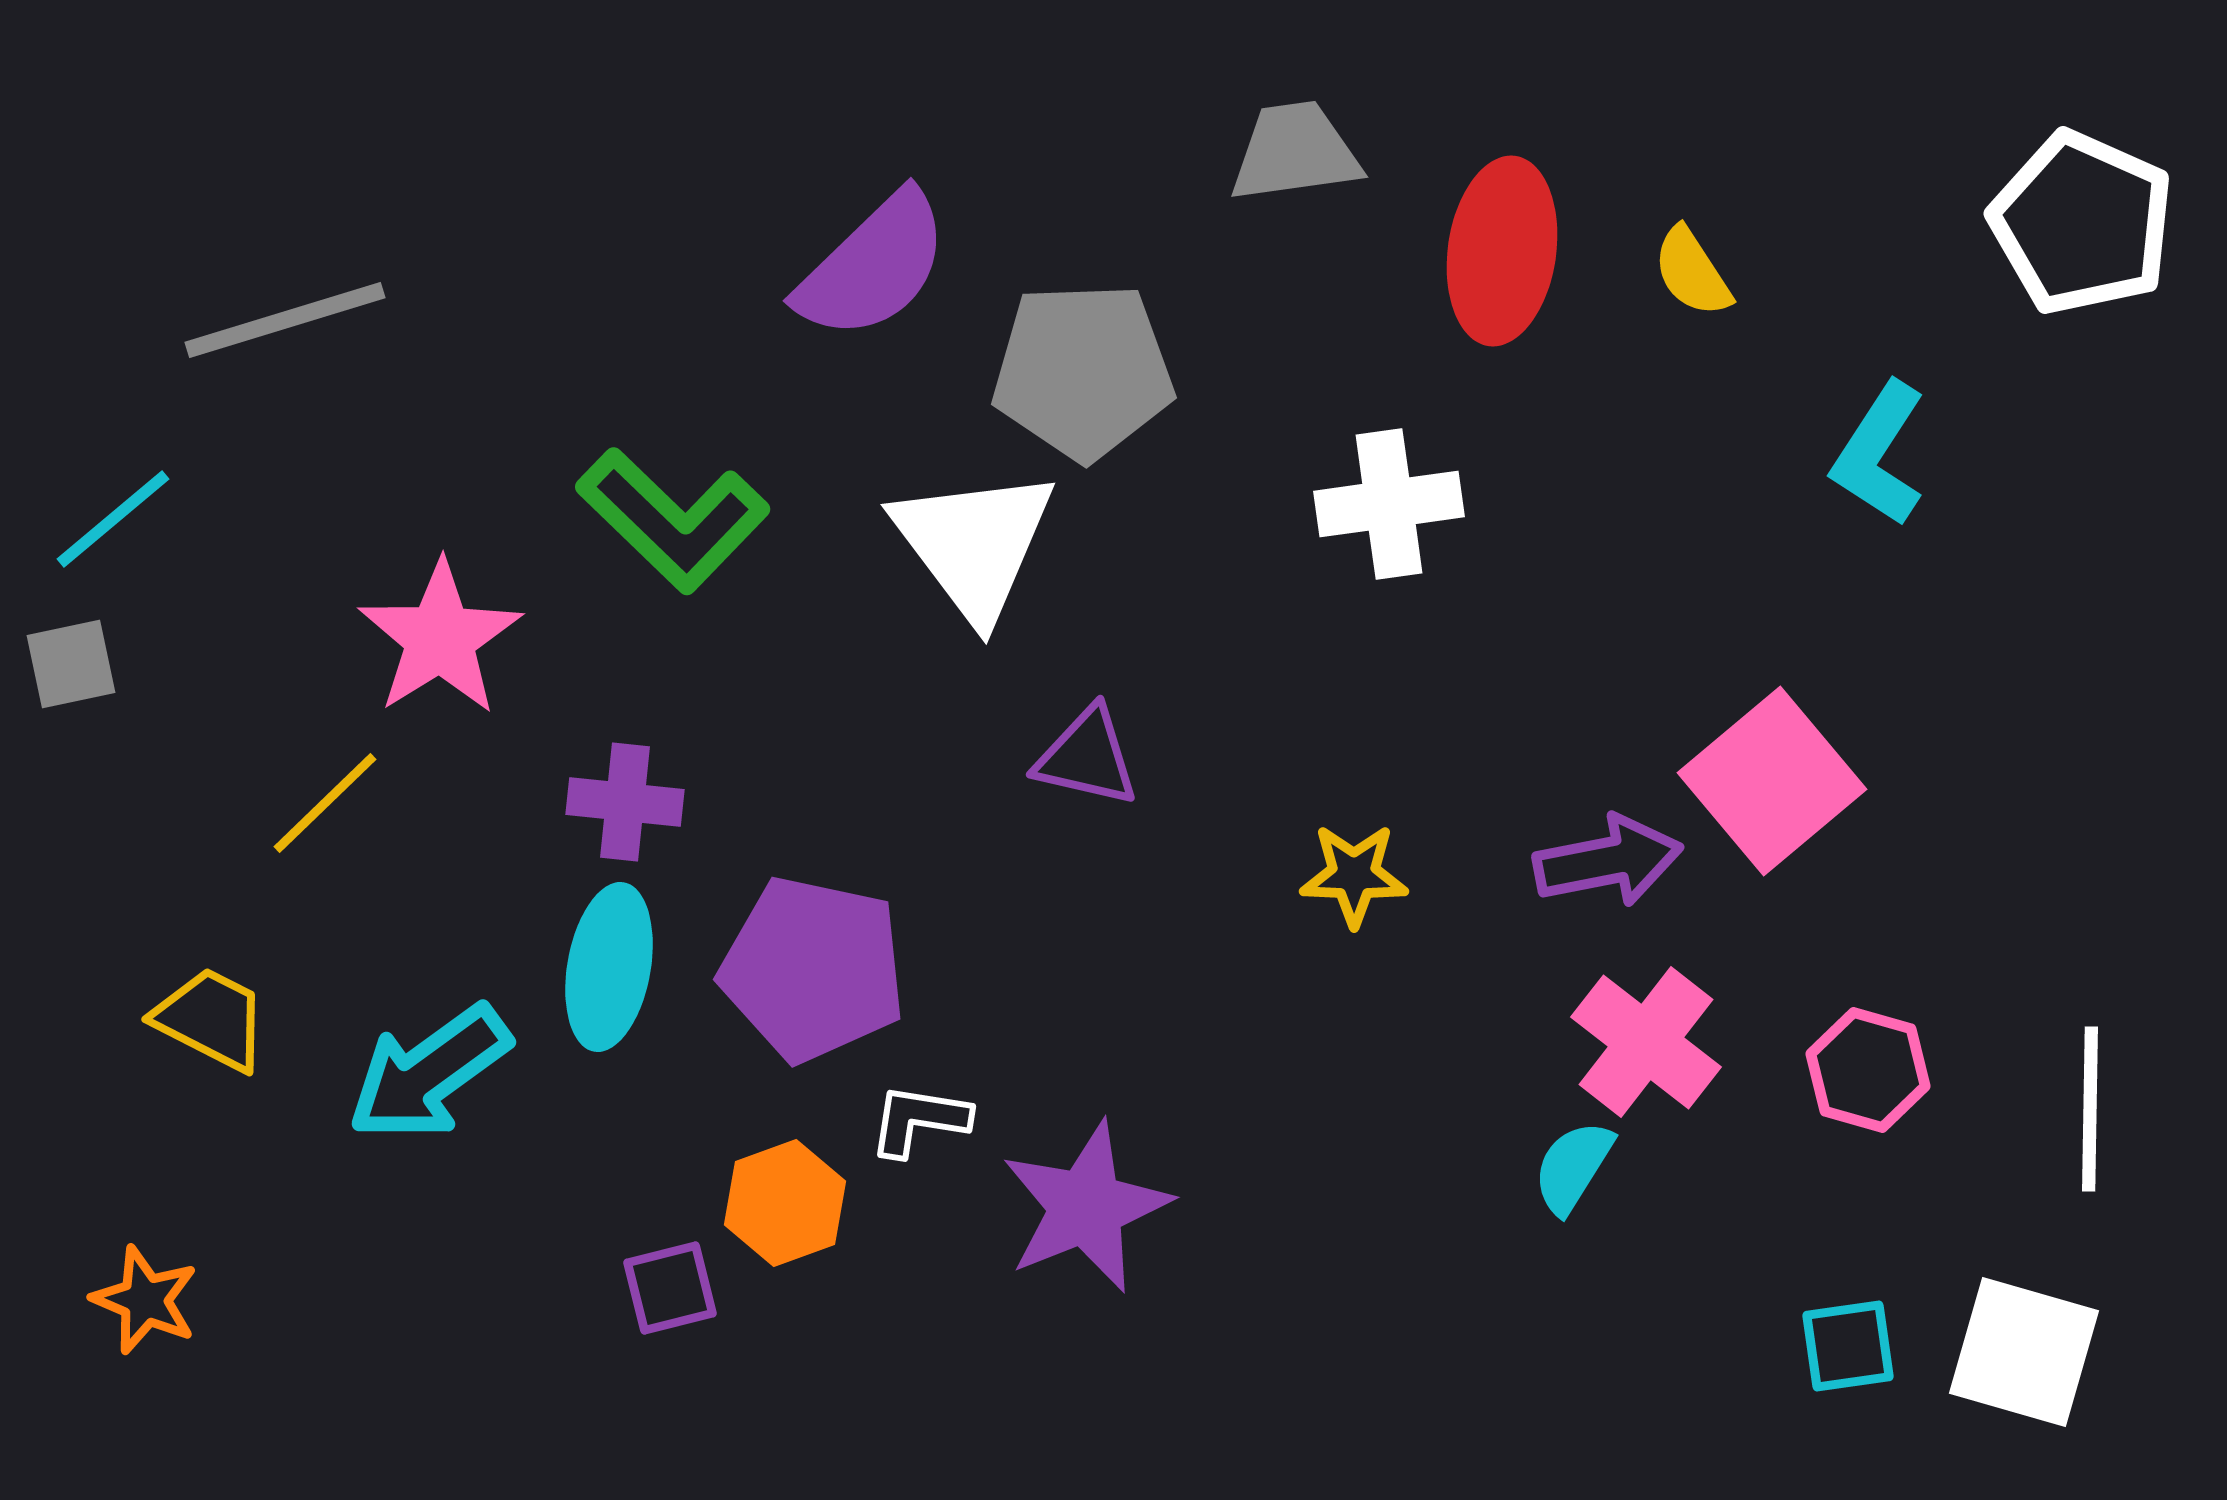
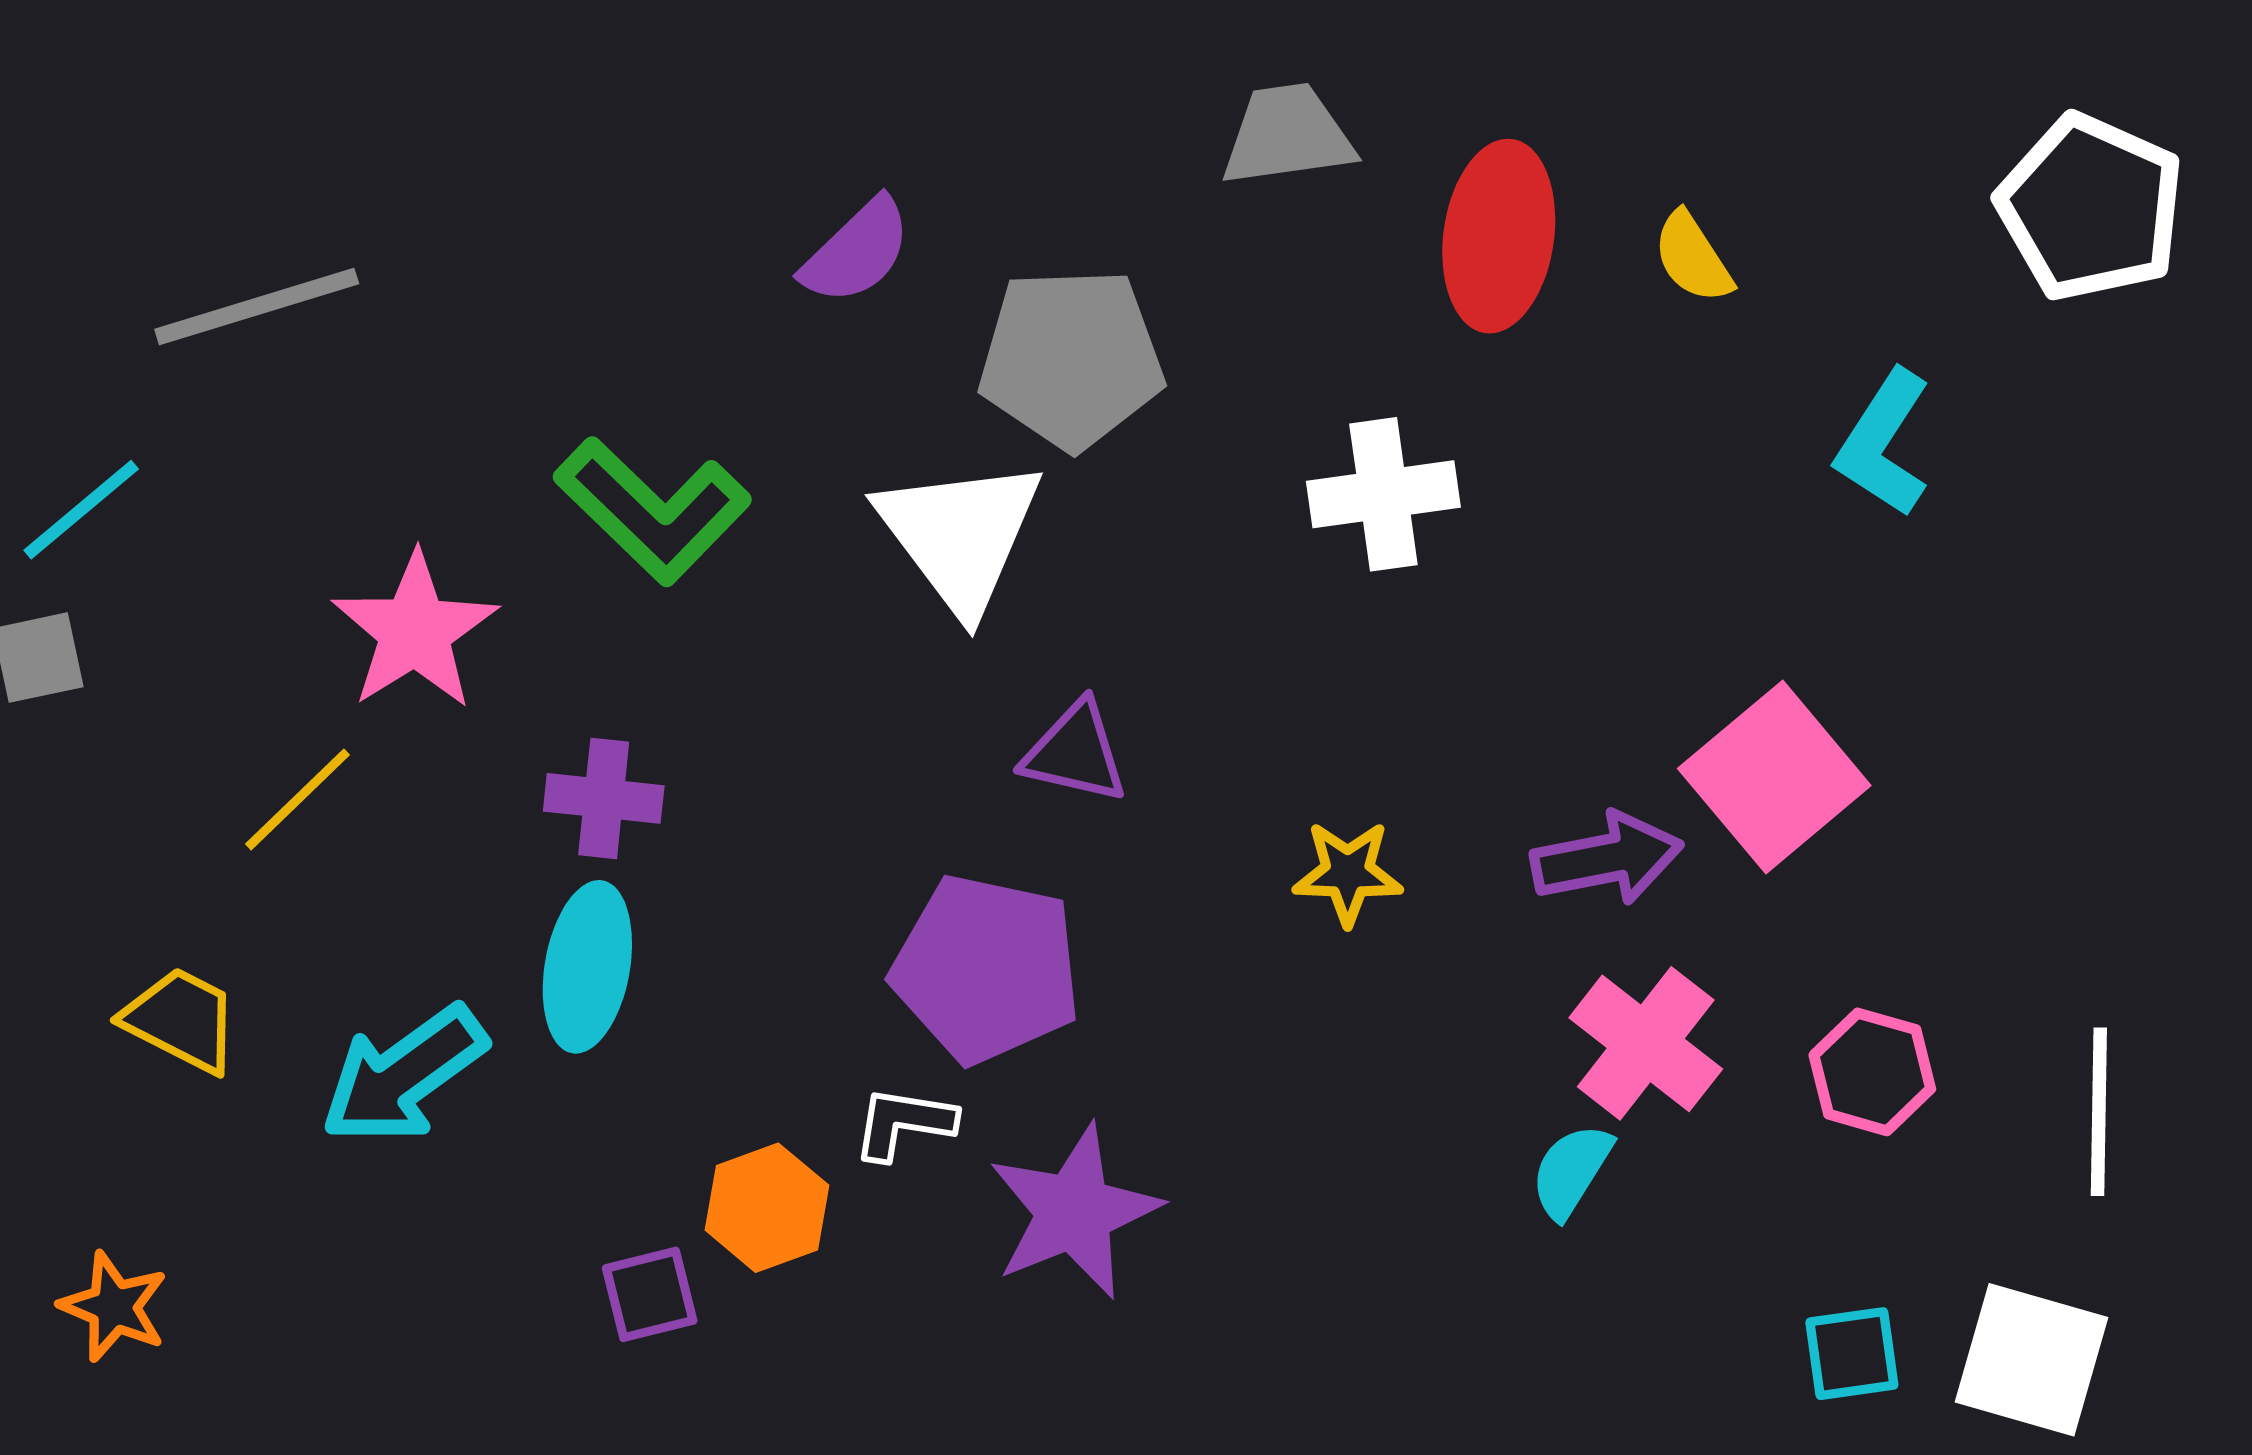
purple semicircle: (873, 266) -> (857, 251), size x0.7
purple pentagon: (813, 969) -> (986, 969), moved

